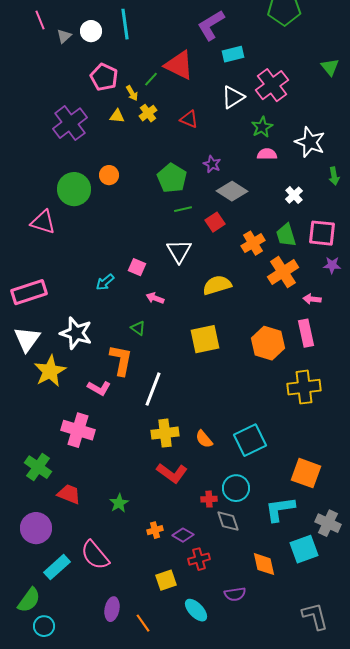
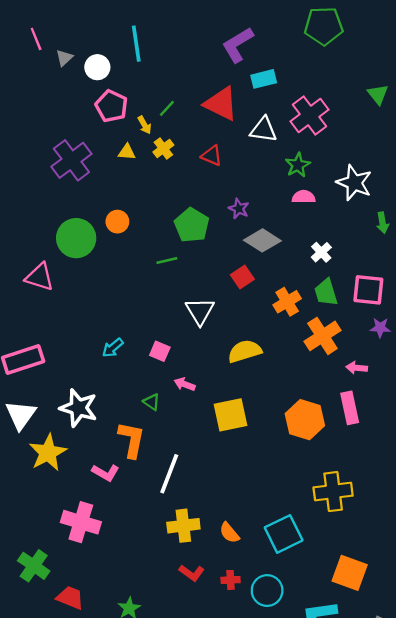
white circle: (91, 31) -> (97, 67), moved
red triangle: (179, 65) -> (221, 104), moved
white triangle: (233, 97) -> (264, 130), turned 40
white cross: (294, 195) -> (321, 252), moved
green line: (183, 209) -> (167, 260), moved
pink square: (137, 267) -> (160, 351), moved
pink arrow: (155, 298) -> (185, 384), moved
yellow cross: (304, 387) -> (333, 492), moved
red L-shape: (172, 473) -> (192, 573), size x0.7
red cross: (209, 499) -> (231, 580), moved

